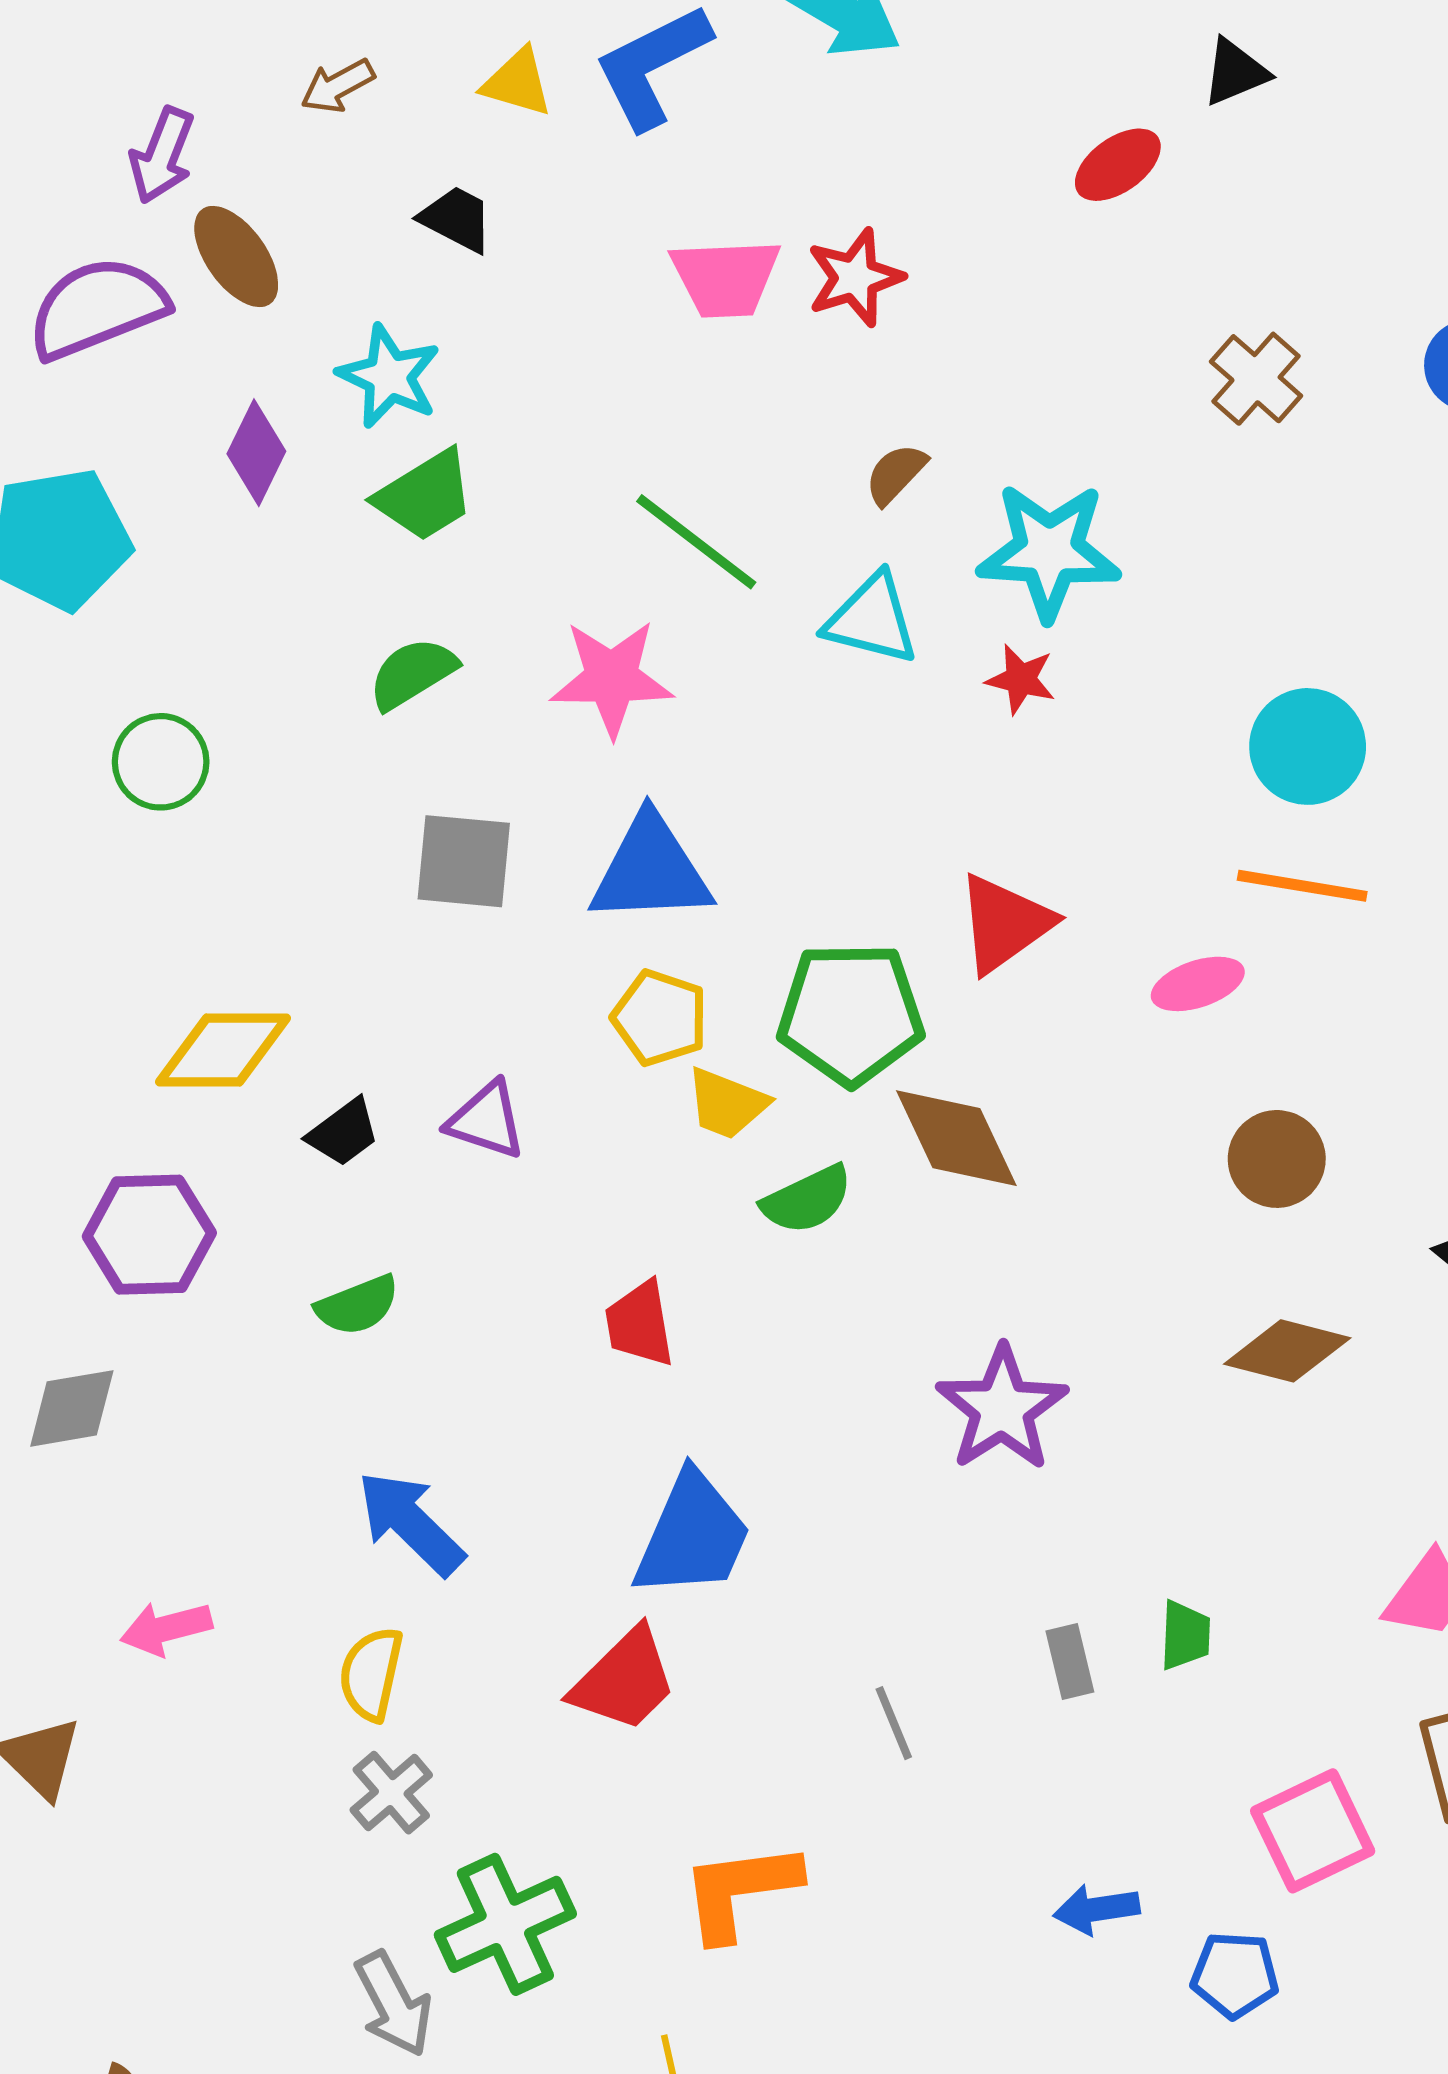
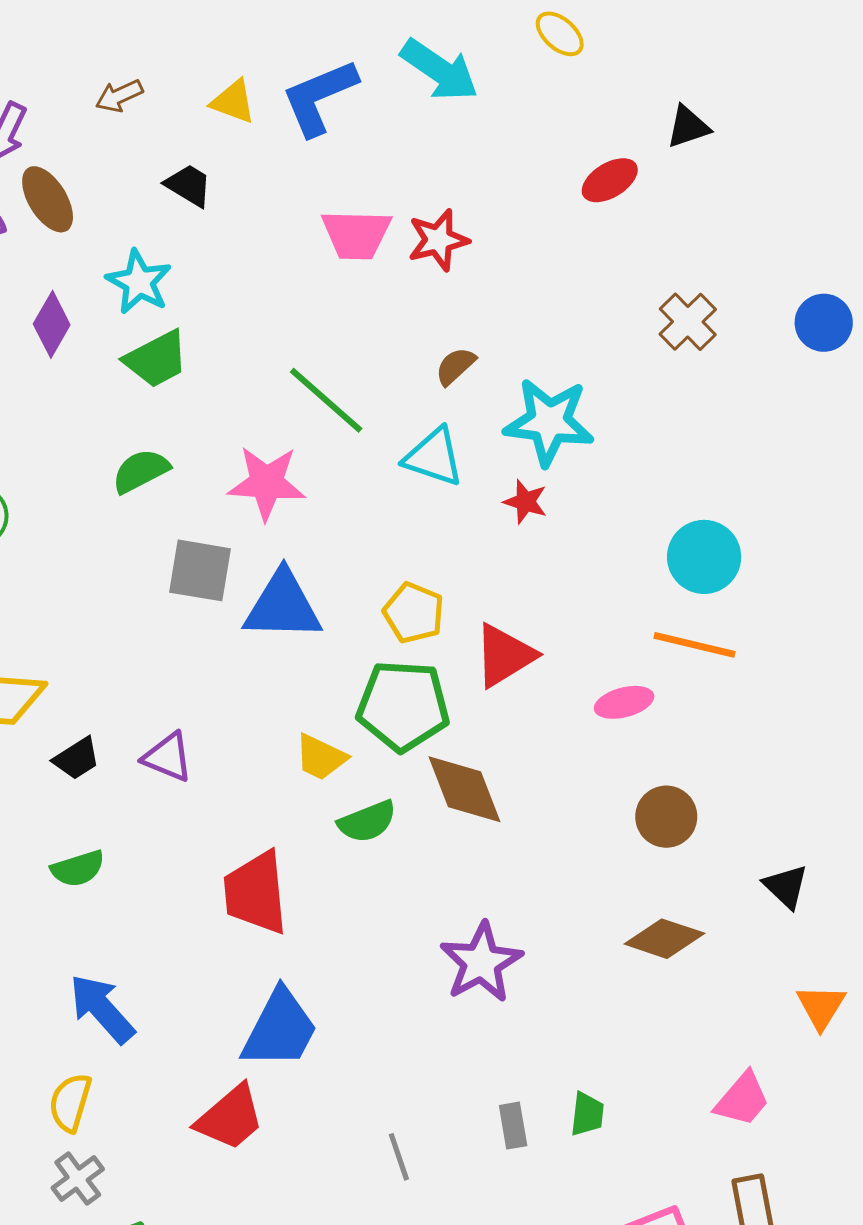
gray square: (464, 861) -> (200, 570), moved
yellow pentagon: (660, 1018) -> (414, 613), moved
red trapezoid: (640, 1324) -> (256, 893), size x1.5

